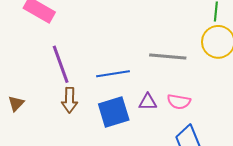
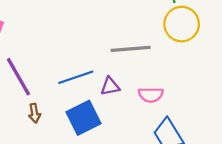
brown arrow: (70, 100) -> (34, 113), size x0.7
purple triangle: (148, 102) -> (110, 86), moved

